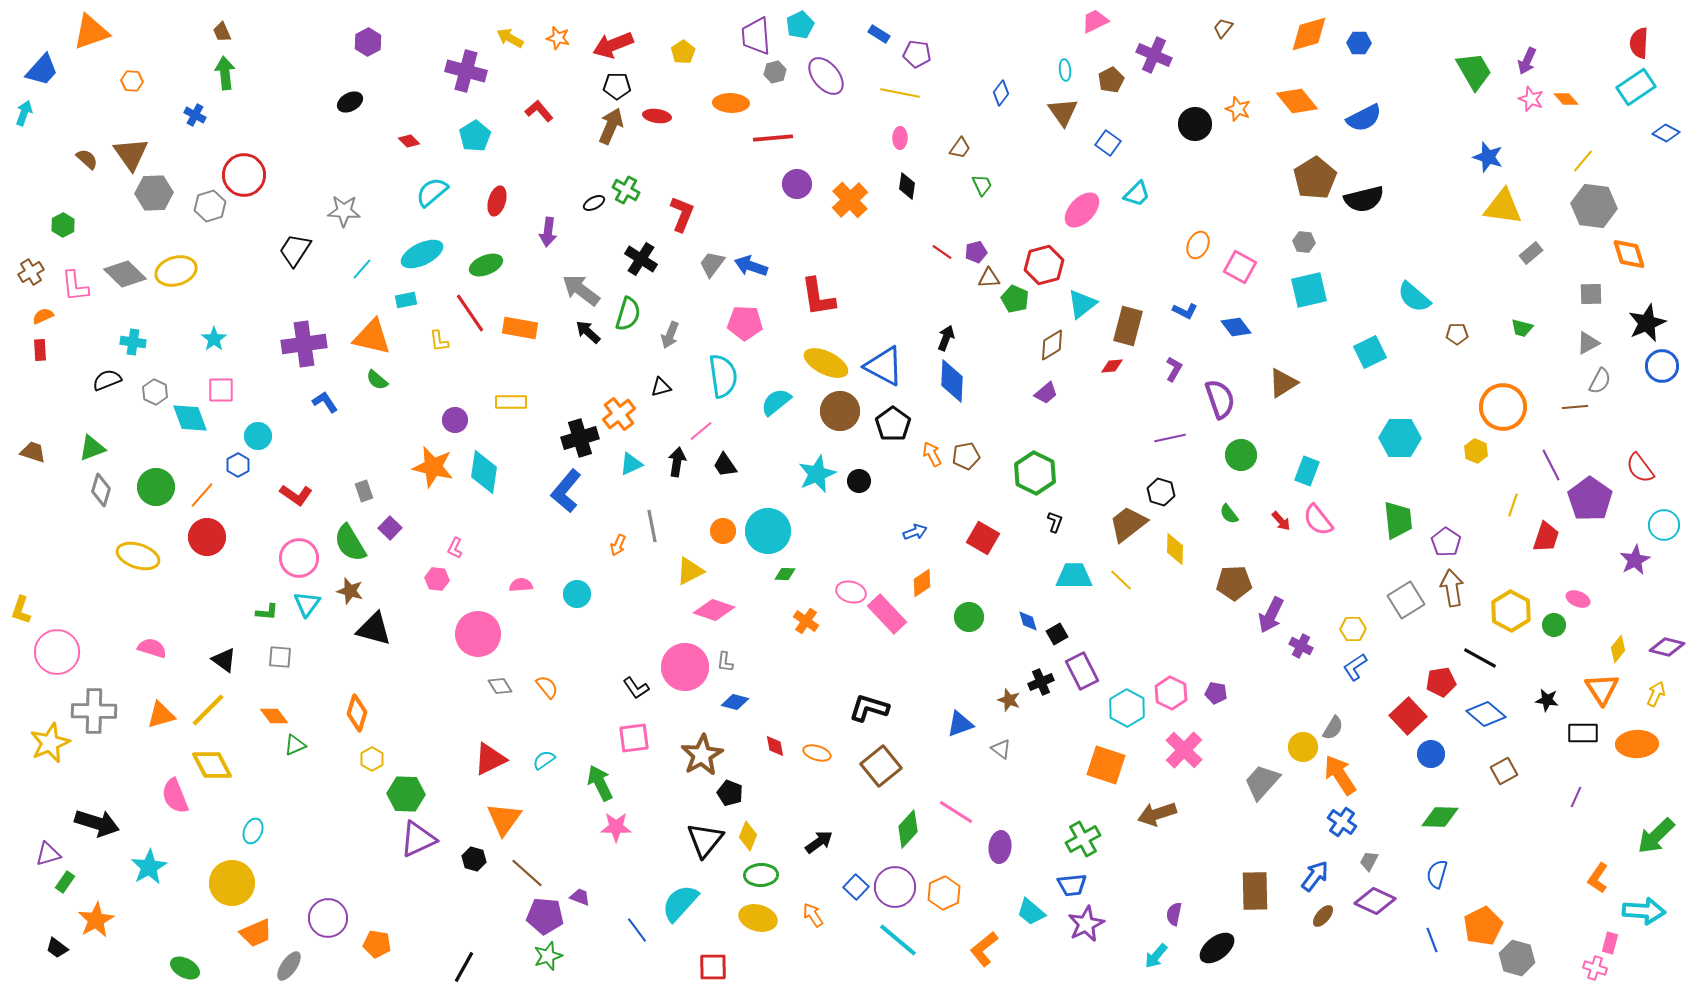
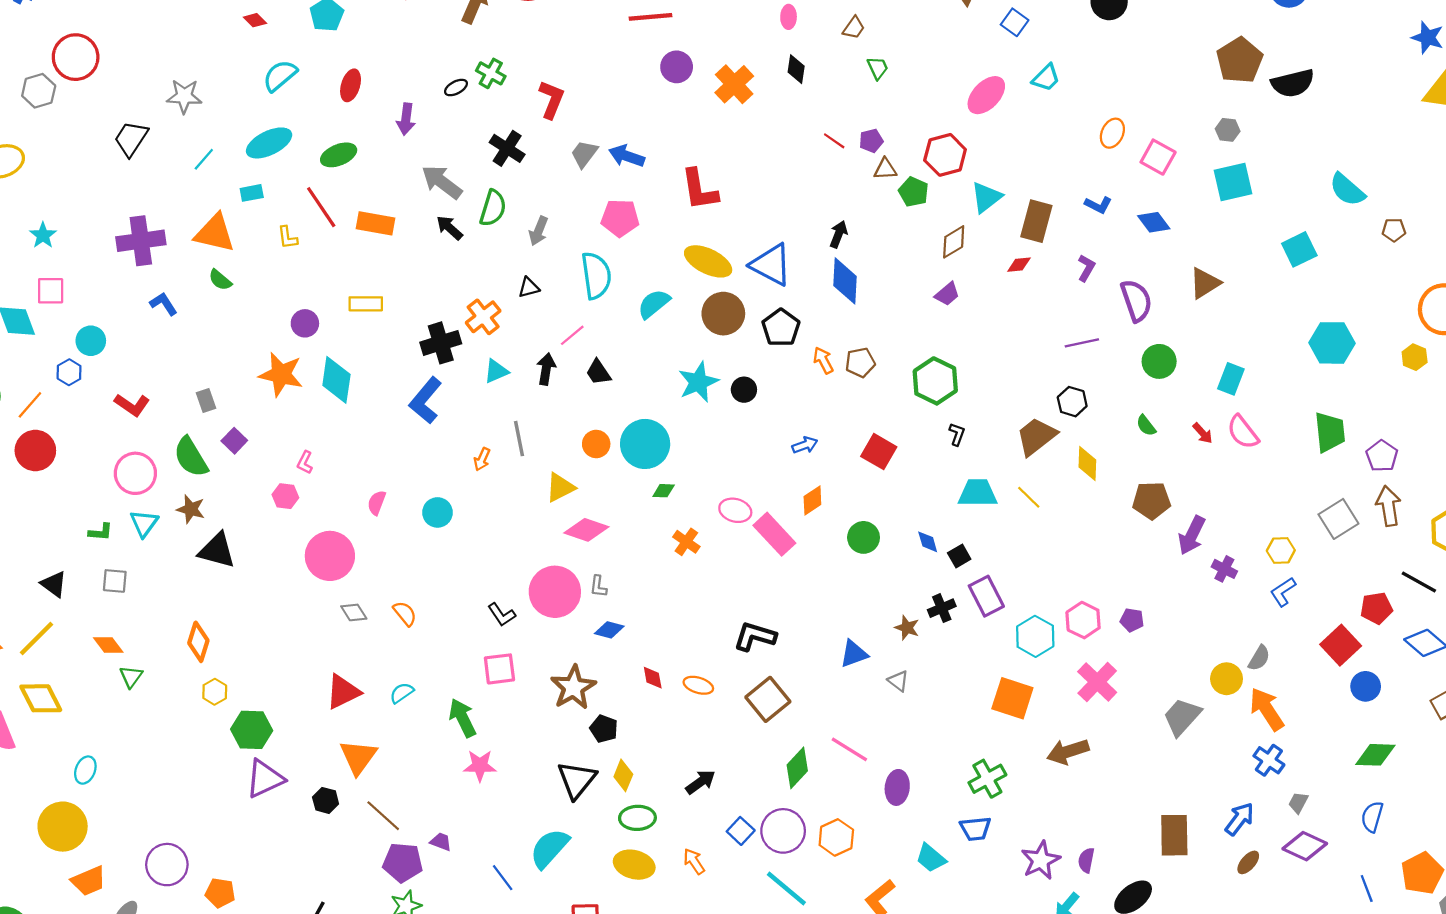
pink semicircle: (521, 585) -> (377, 503), turned -65
green triangle: (295, 745) -> (131, 677), turned -30
purple star: (1086, 924) -> (1041, 860), moved

